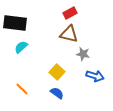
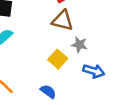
yellow square: (57, 72) -> (58, 59), moved

